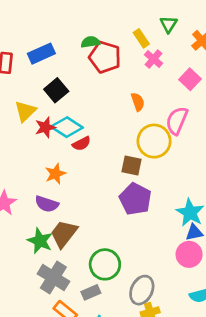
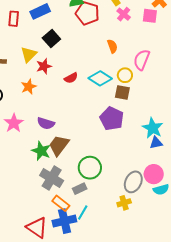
pink square: (190, 79) -> (150, 16), moved, turned -35
cyan diamond: (67, 127) -> (100, 78), moved
yellow circle: (154, 141) -> (125, 75), size x0.6
brown square: (132, 166) -> (122, 93), moved
orange star: (55, 174) -> (29, 87), moved
pink circle: (189, 254) -> (154, 174), moved
gray ellipse: (142, 290) -> (133, 182), moved

